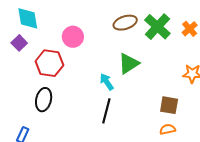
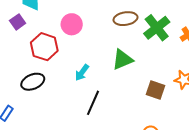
cyan arrow: (107, 82) -> (82, 73), moved, turned -120
black ellipse: (44, 100) -> (33, 82), turned 45
brown square: (169, 105) -> (156, 90), moved

